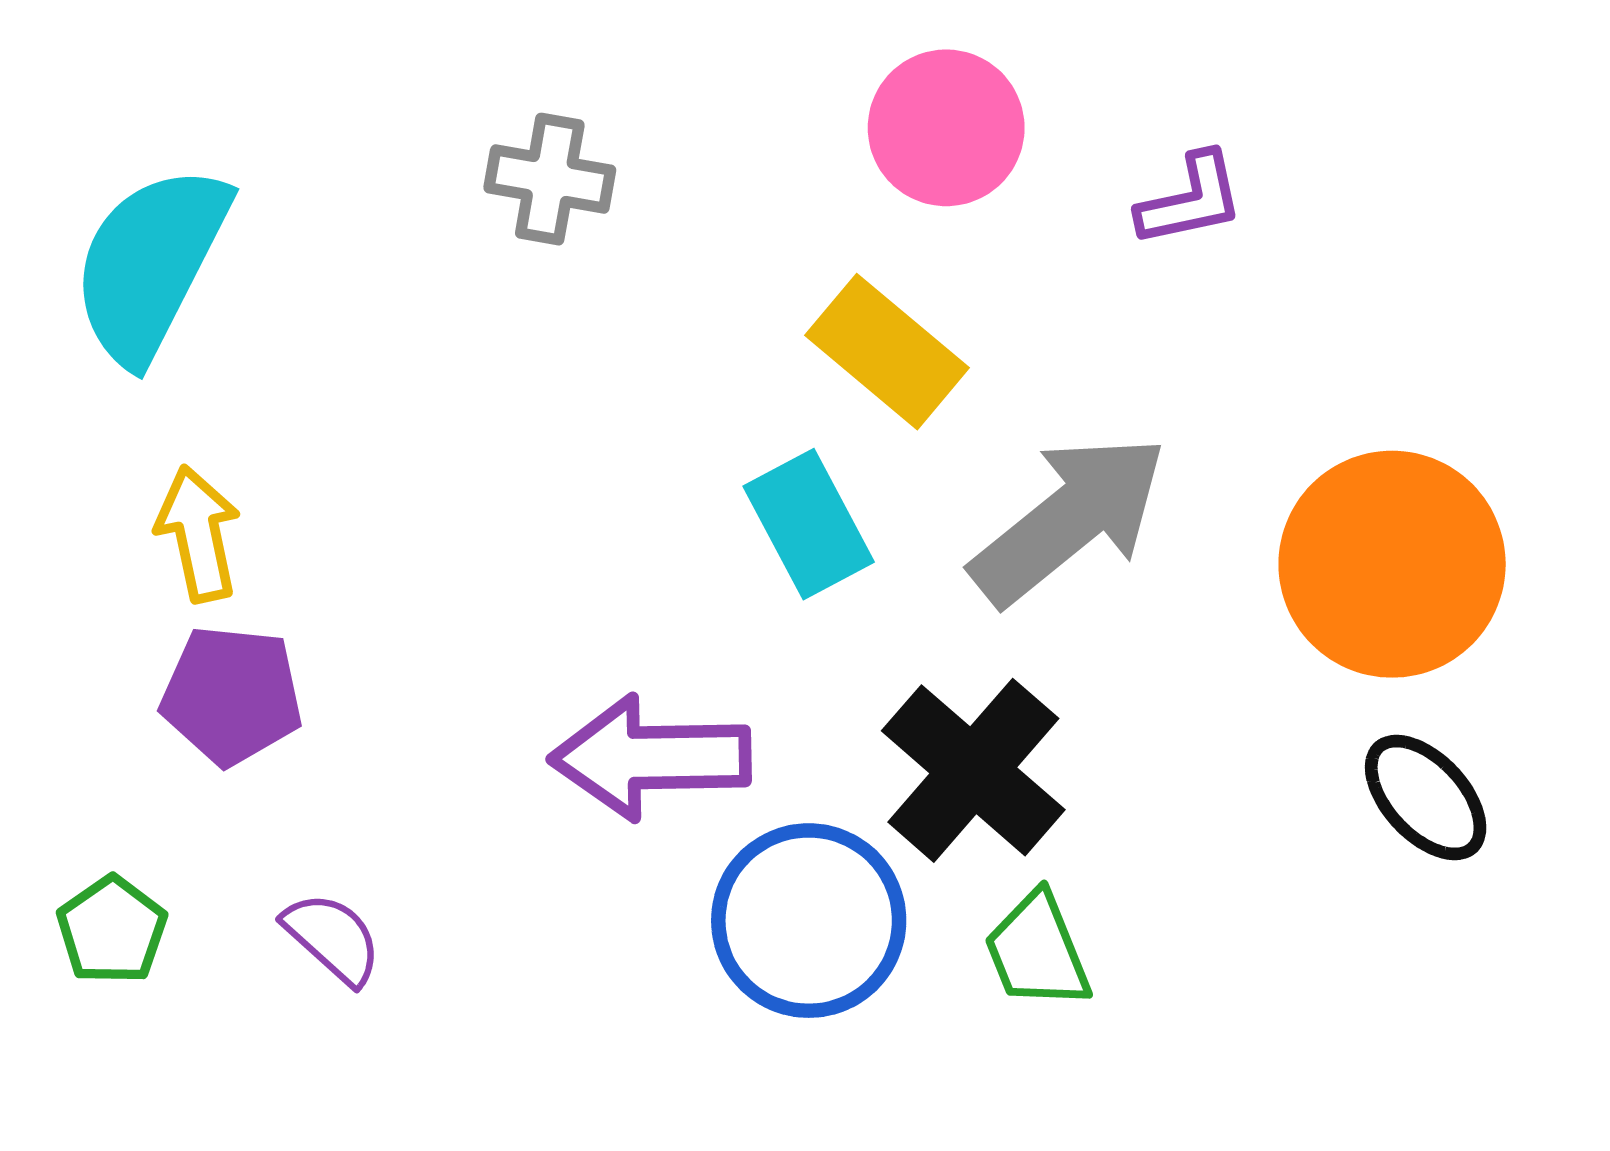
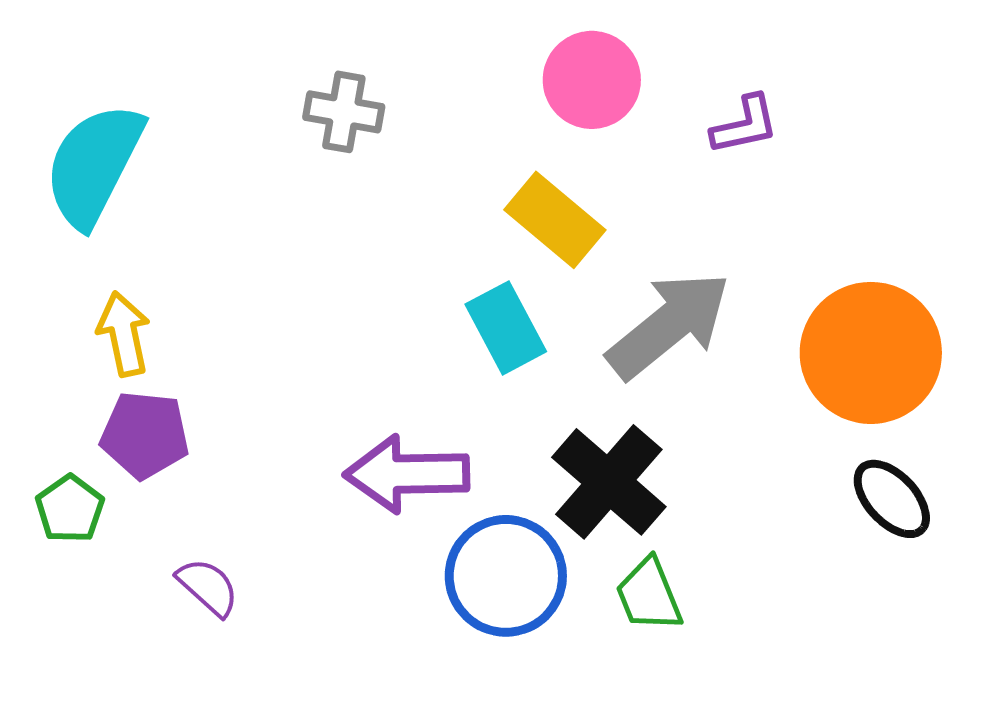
green pentagon: (112, 930) -> (70, 509), moved

